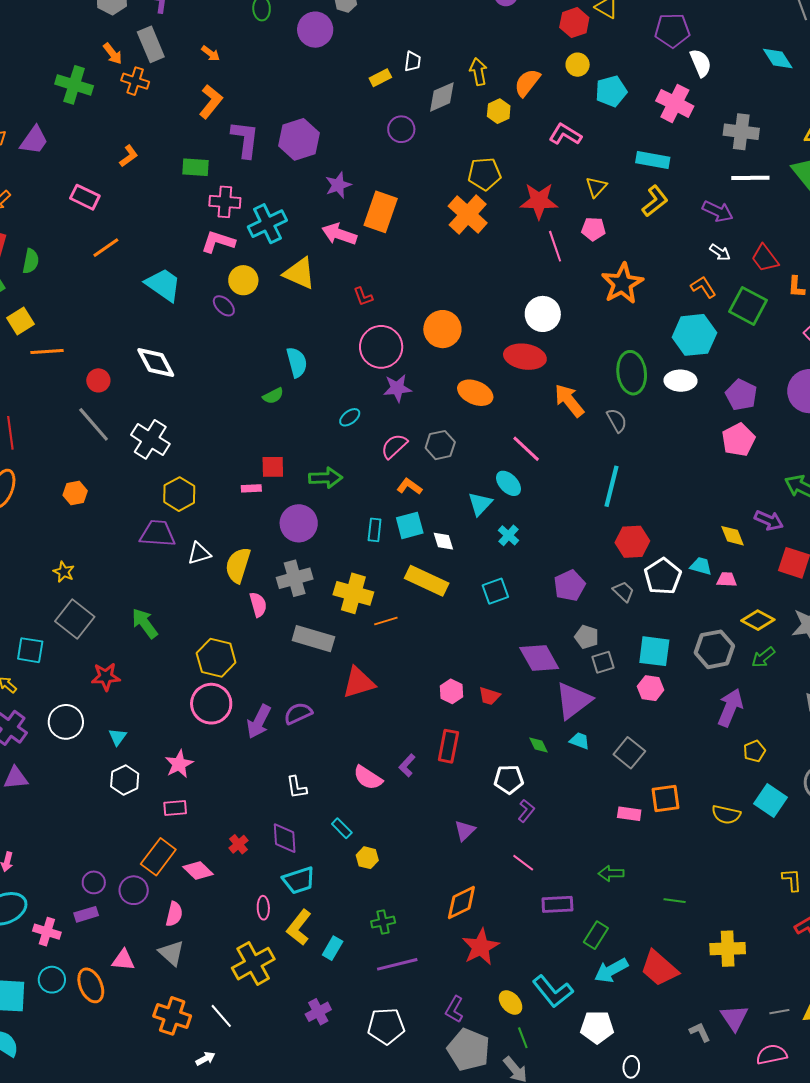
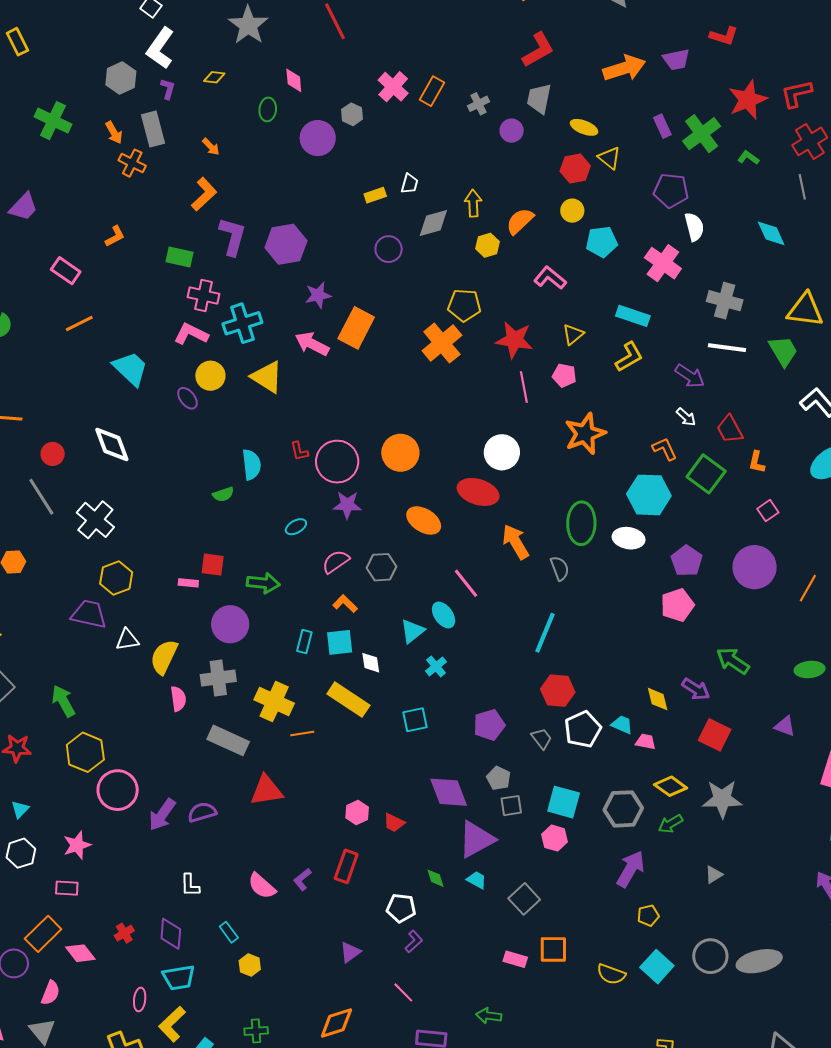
green cross: (74, 85) -> (53, 121), moved
red L-shape: (363, 297) -> (299, 451), moved
yellow hexagon: (216, 658) -> (85, 752), moved

